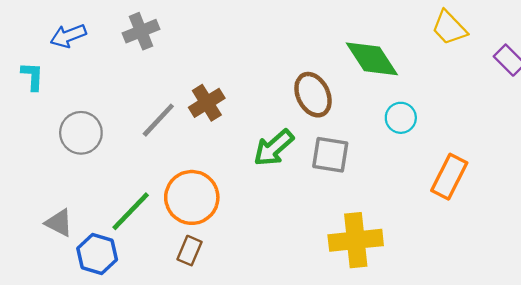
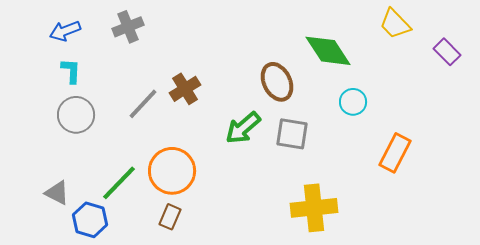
cyan L-shape: (32, 76) -> (71, 71), moved

